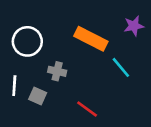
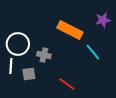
white circle: (27, 41) -> (18, 44), moved
gray square: (38, 96) -> (29, 74), turned -32

